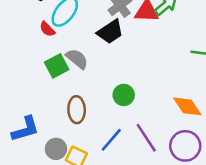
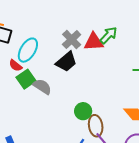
green square: (57, 66) -> (26, 79), moved
brown ellipse: (77, 110) -> (96, 126), moved

